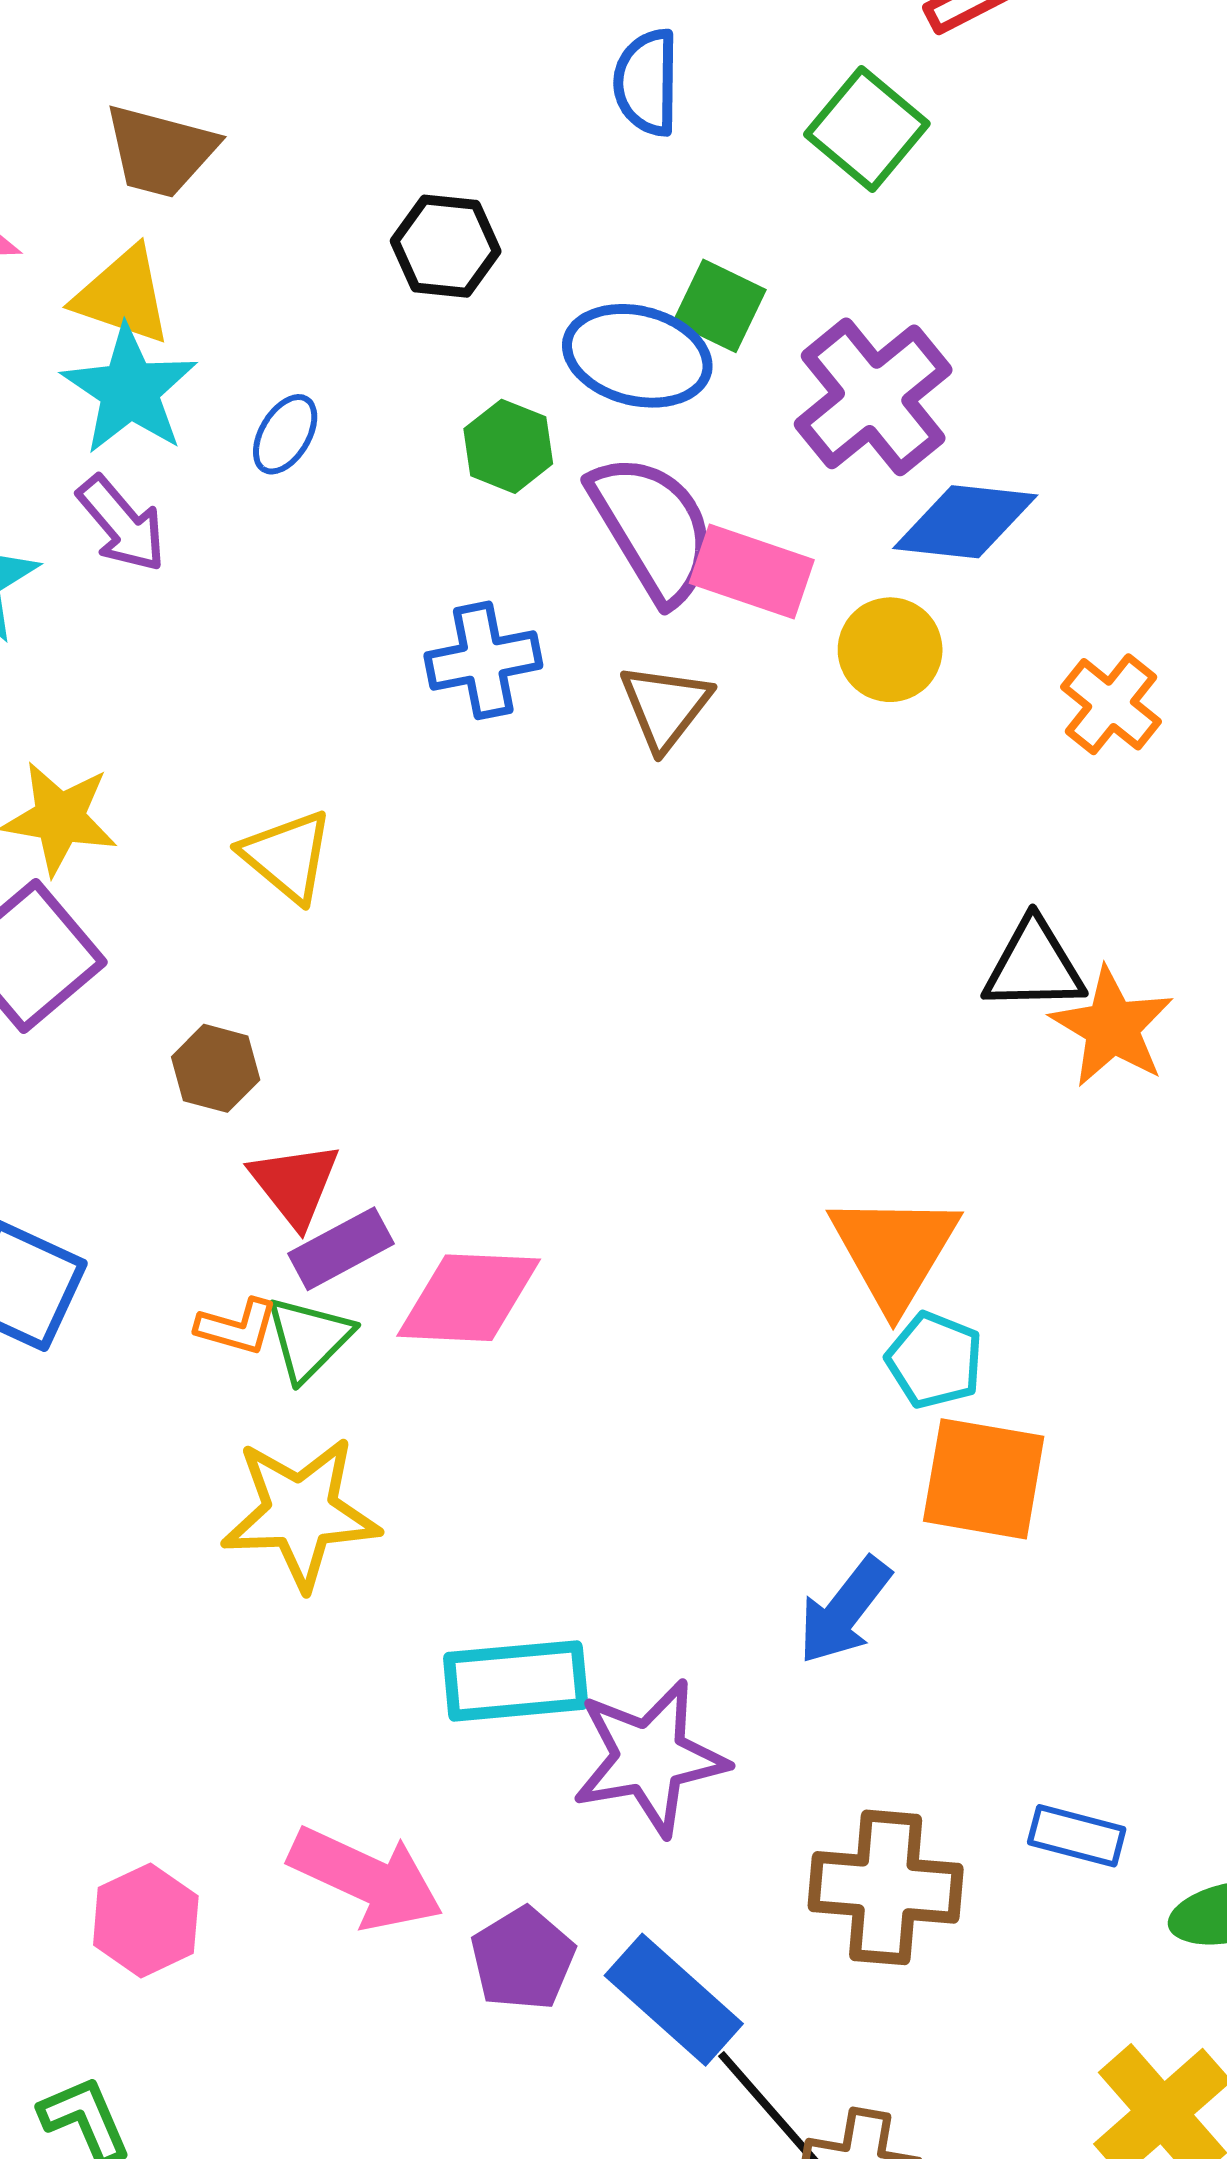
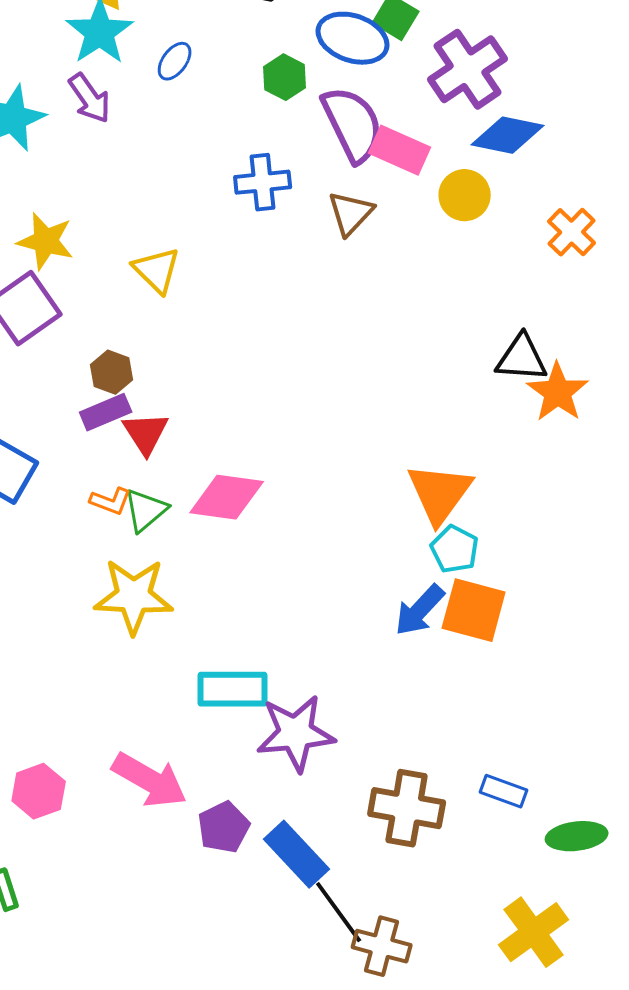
purple rectangle: (341, 1249) -> (106, 412), moved
blue arrow: (844, 1611) -> (420, 610), moved

